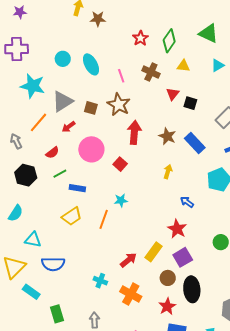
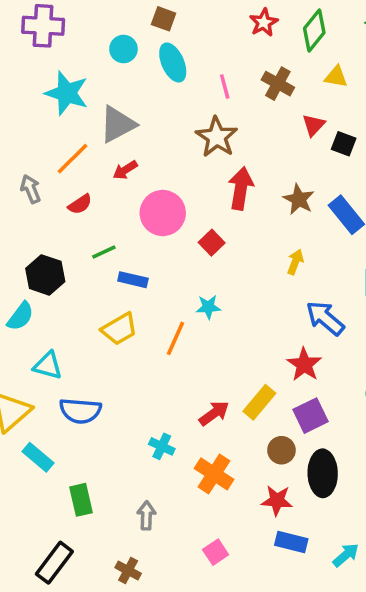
brown square: (91, 108) -> (164, 19), moved
red semicircle: (52, 153) -> (80, 204), moved
black hexagon: (26, 175) -> (45, 275), moved
blue arrow: (187, 202) -> (325, 318), size x1.6
red star: (167, 306) -> (277, 500), turned 30

